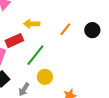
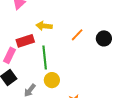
green line: (35, 55) -> (45, 57), turned -50

